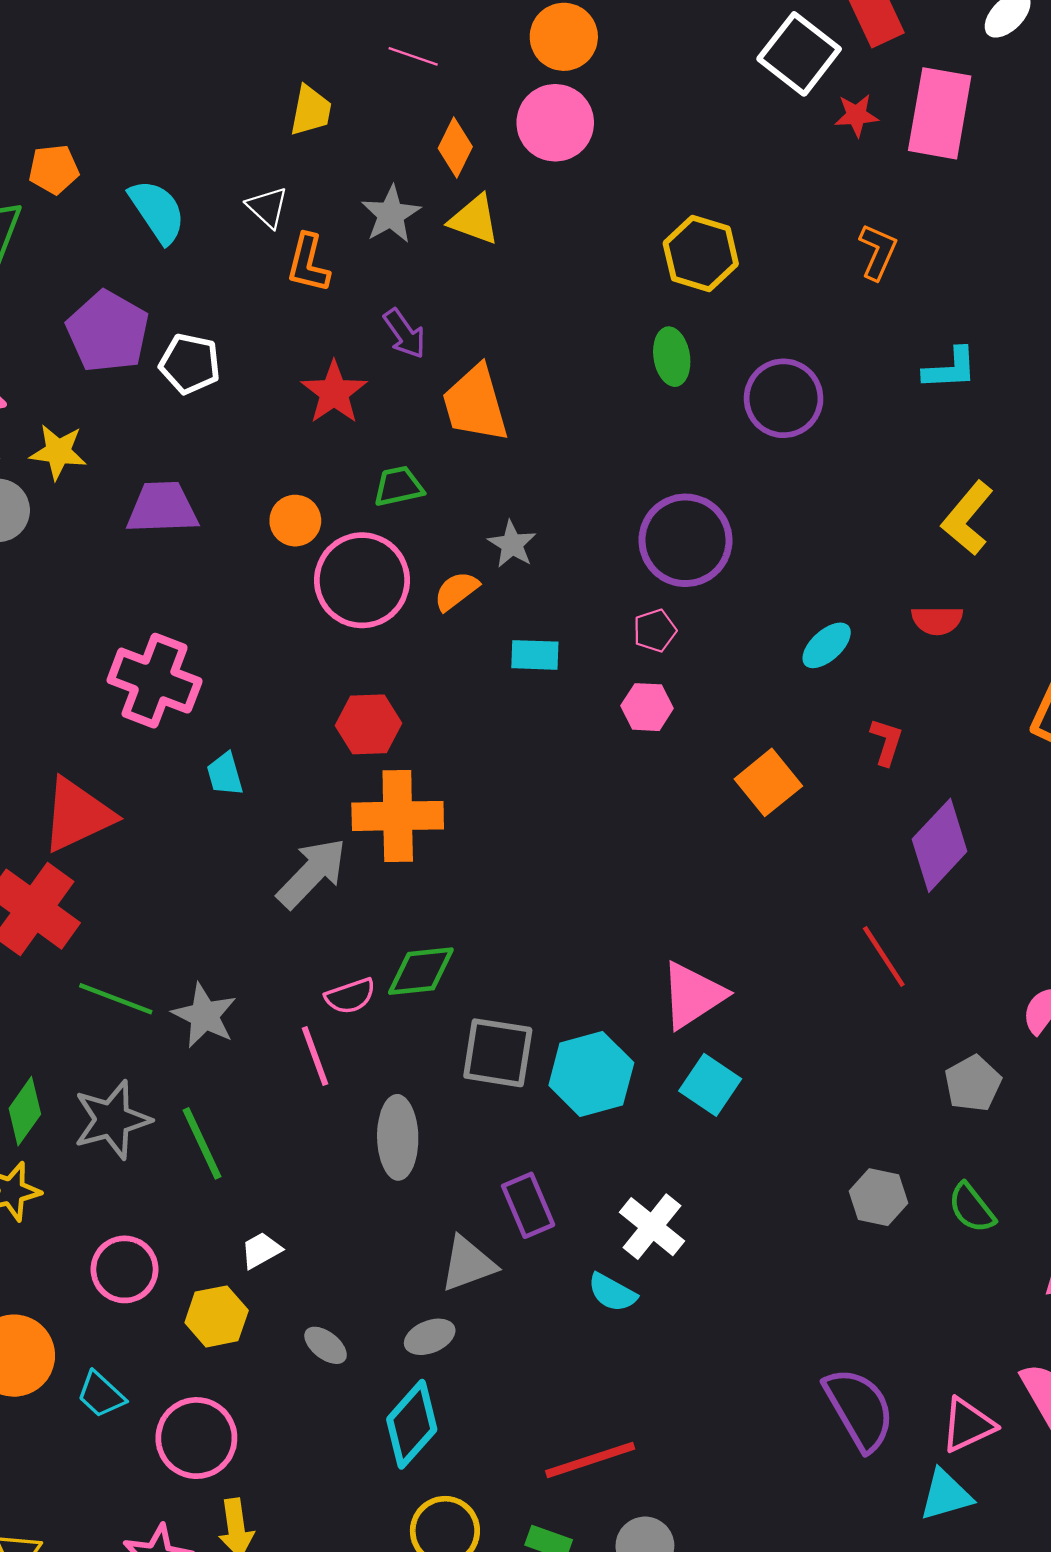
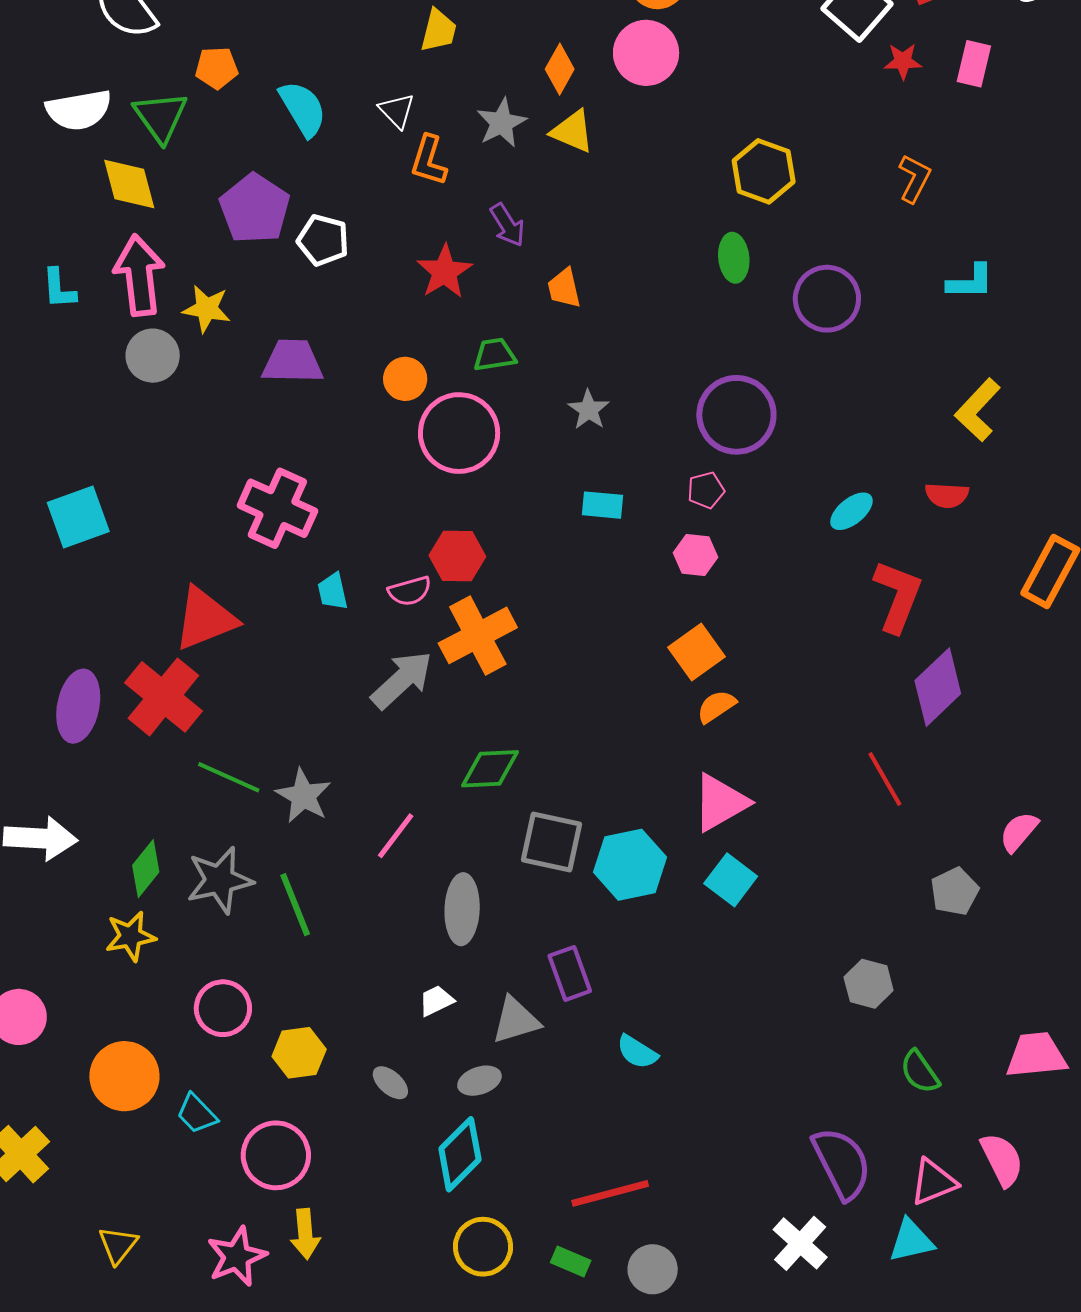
pink rectangle: (940, 113) -> (974, 64), size x0.6
orange trapezoid: (475, 404) -> (564, 288), size x0.6
orange semicircle: (456, 591) -> (716, 706), moved
red L-shape: (886, 742) -> (898, 596), size x1.8
orange square: (768, 782) -> (696, 652), moved
orange cross: (398, 816) -> (478, 635), turned -30
pink semicircle: (350, 996) -> (410, 591), moved
pink line: (315, 1056) -> (396, 836), turned 54
green semicircle: (972, 1208) -> (920, 1072), moved
white cross: (652, 1227) -> (800, 1243), moved
white trapezoid: (261, 1250) -> (436, 1001), moved

